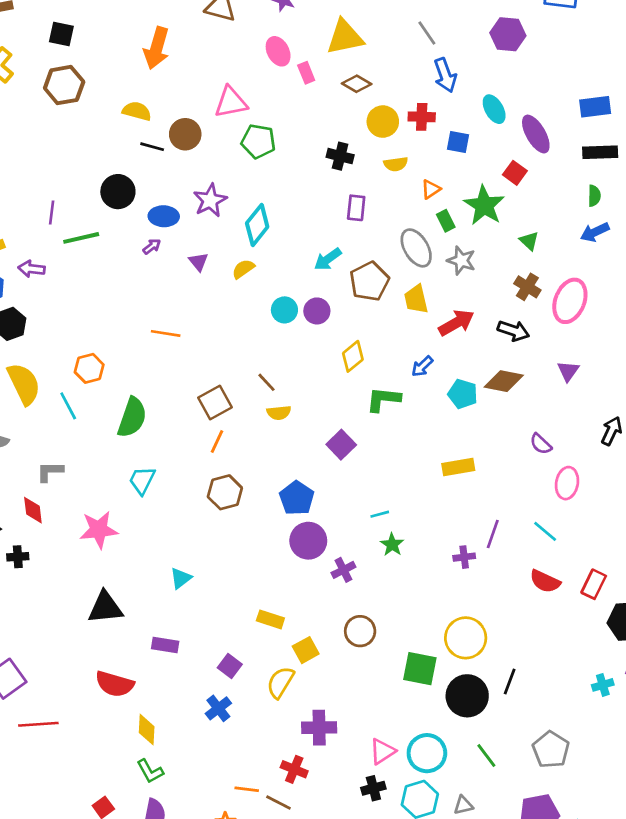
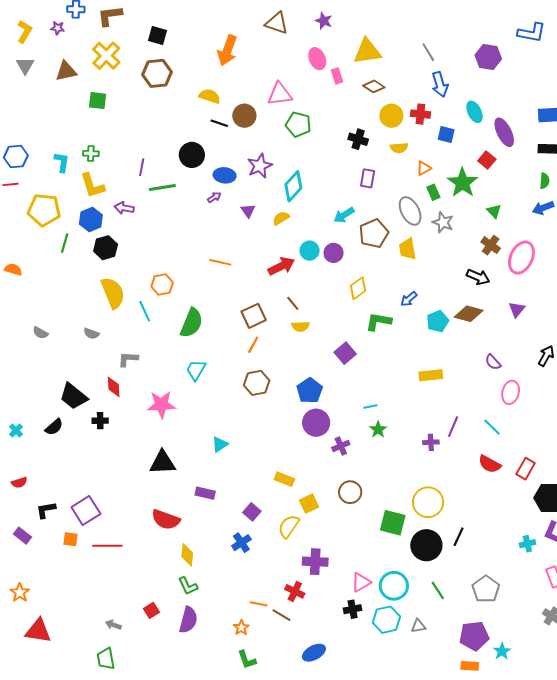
red arrow: (456, 323) -> (281, 266), moved
cyan pentagon: (463, 394) -> (438, 321), turned 30

